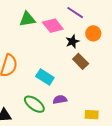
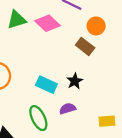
black star: (72, 41) -> (75, 81), moved
brown rectangle: (81, 61) -> (85, 46), moved
green ellipse: (34, 104) -> (38, 118), turned 35

